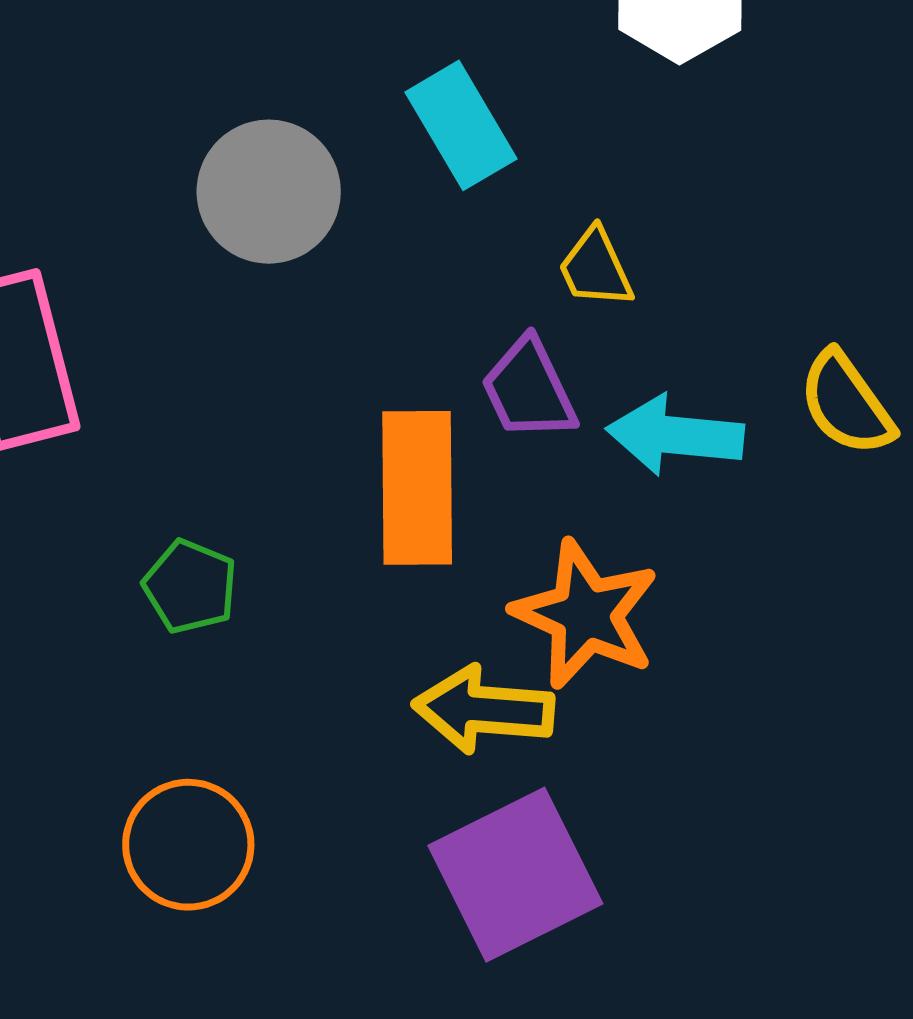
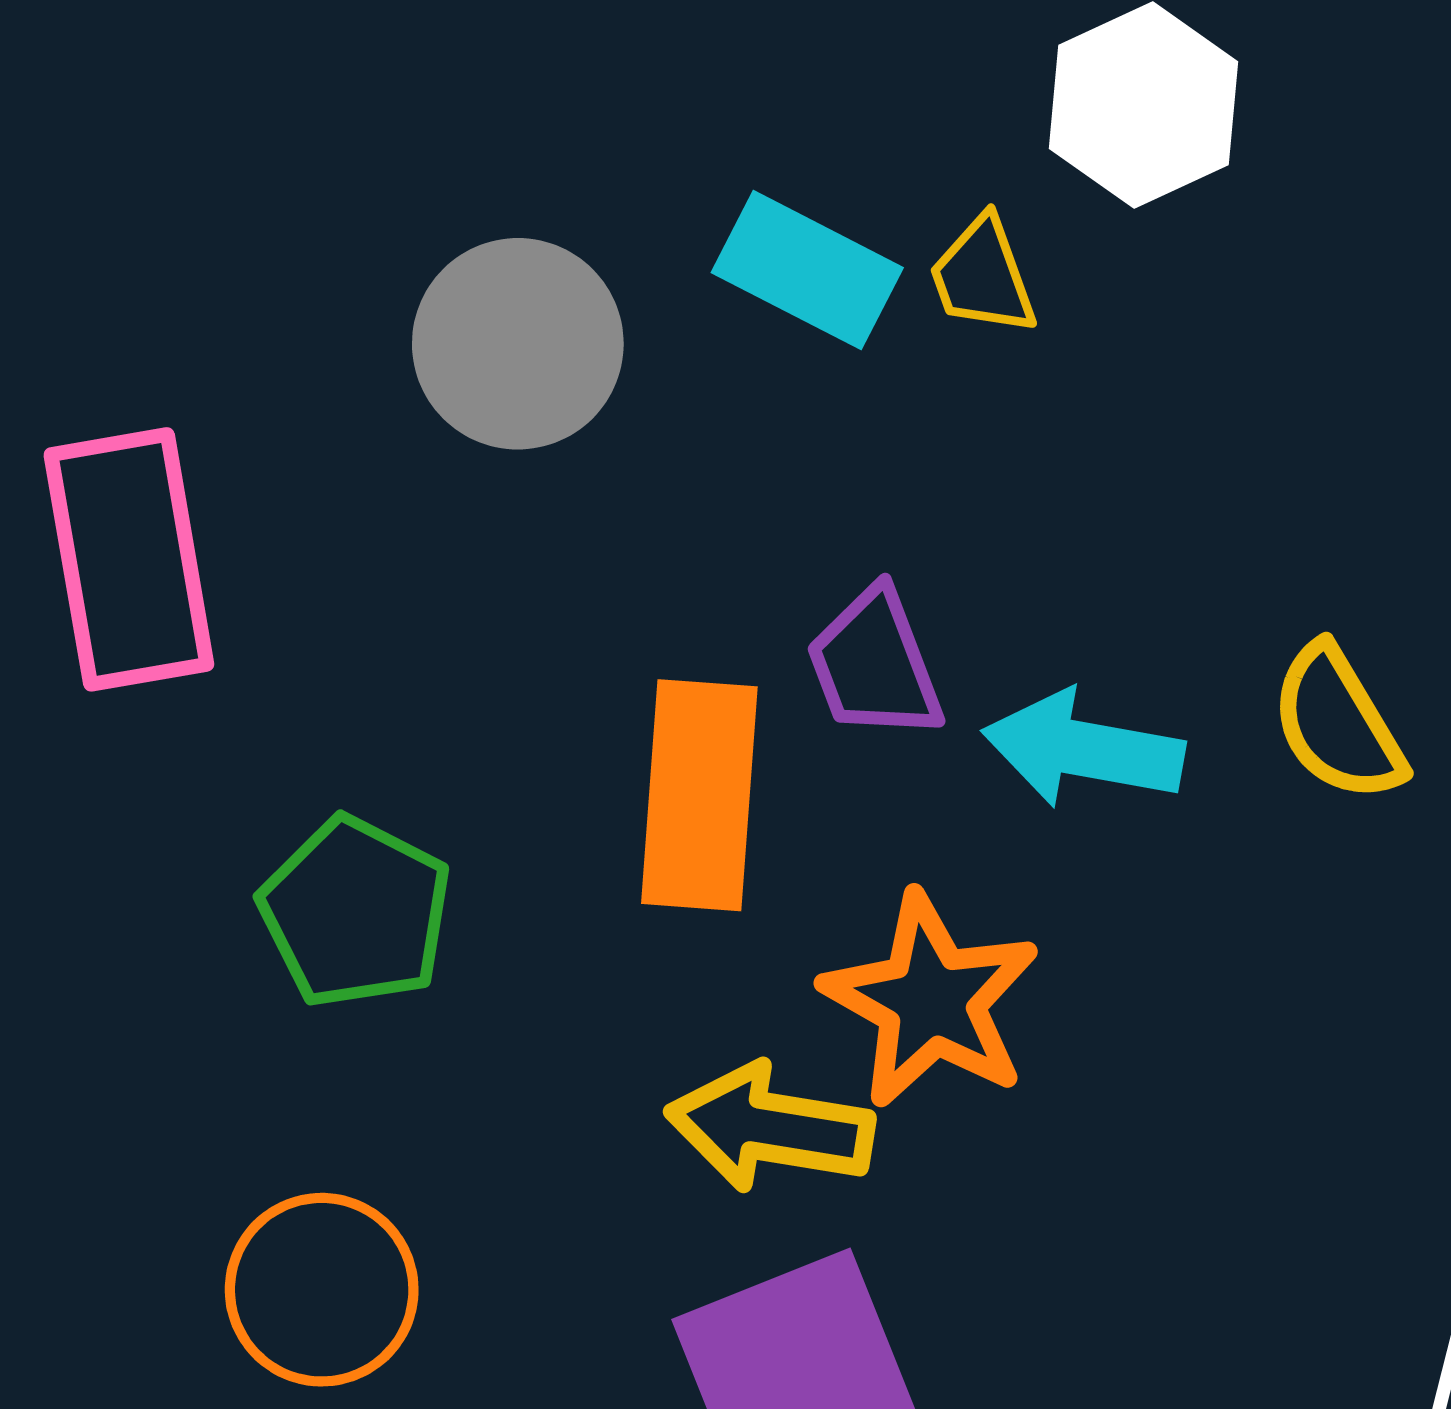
cyan rectangle: (461, 125) -> (807, 270), turned -37
yellow trapezoid: (596, 268) -> (983, 276), moved
green pentagon: (190, 587) -> (355, 912), size x1.4

